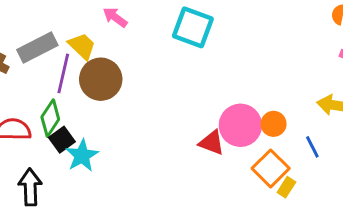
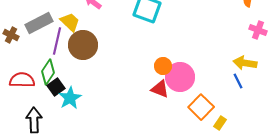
orange circle: (274, 124) -> (163, 66), moved
blue line: (312, 147) -> (238, 81), moved
yellow rectangle: (286, 187) -> (220, 123), moved

